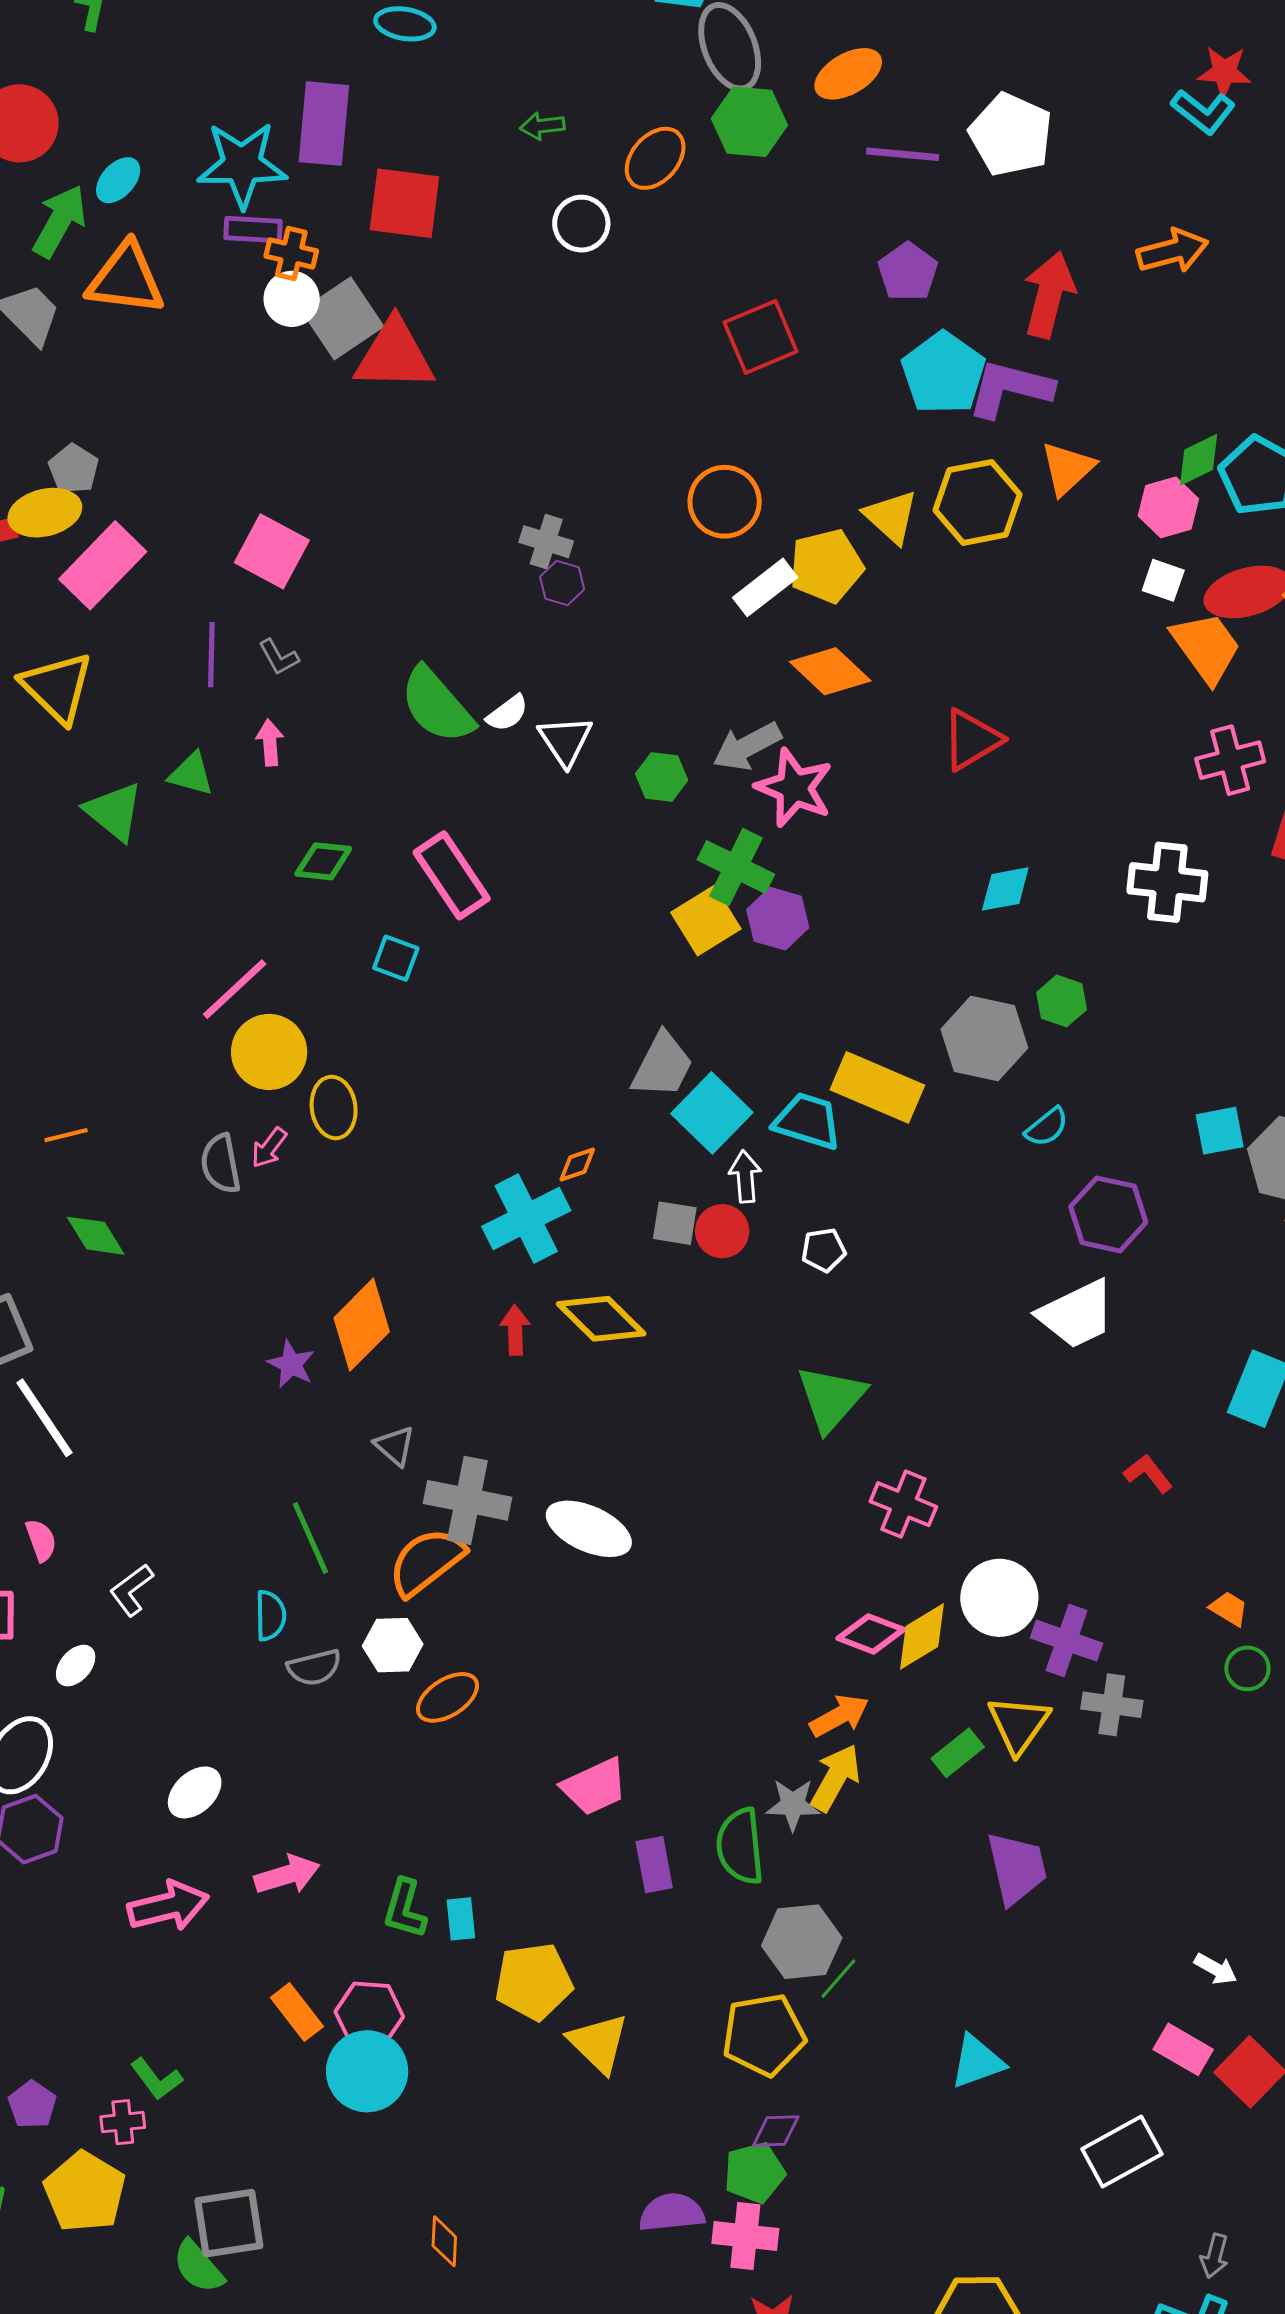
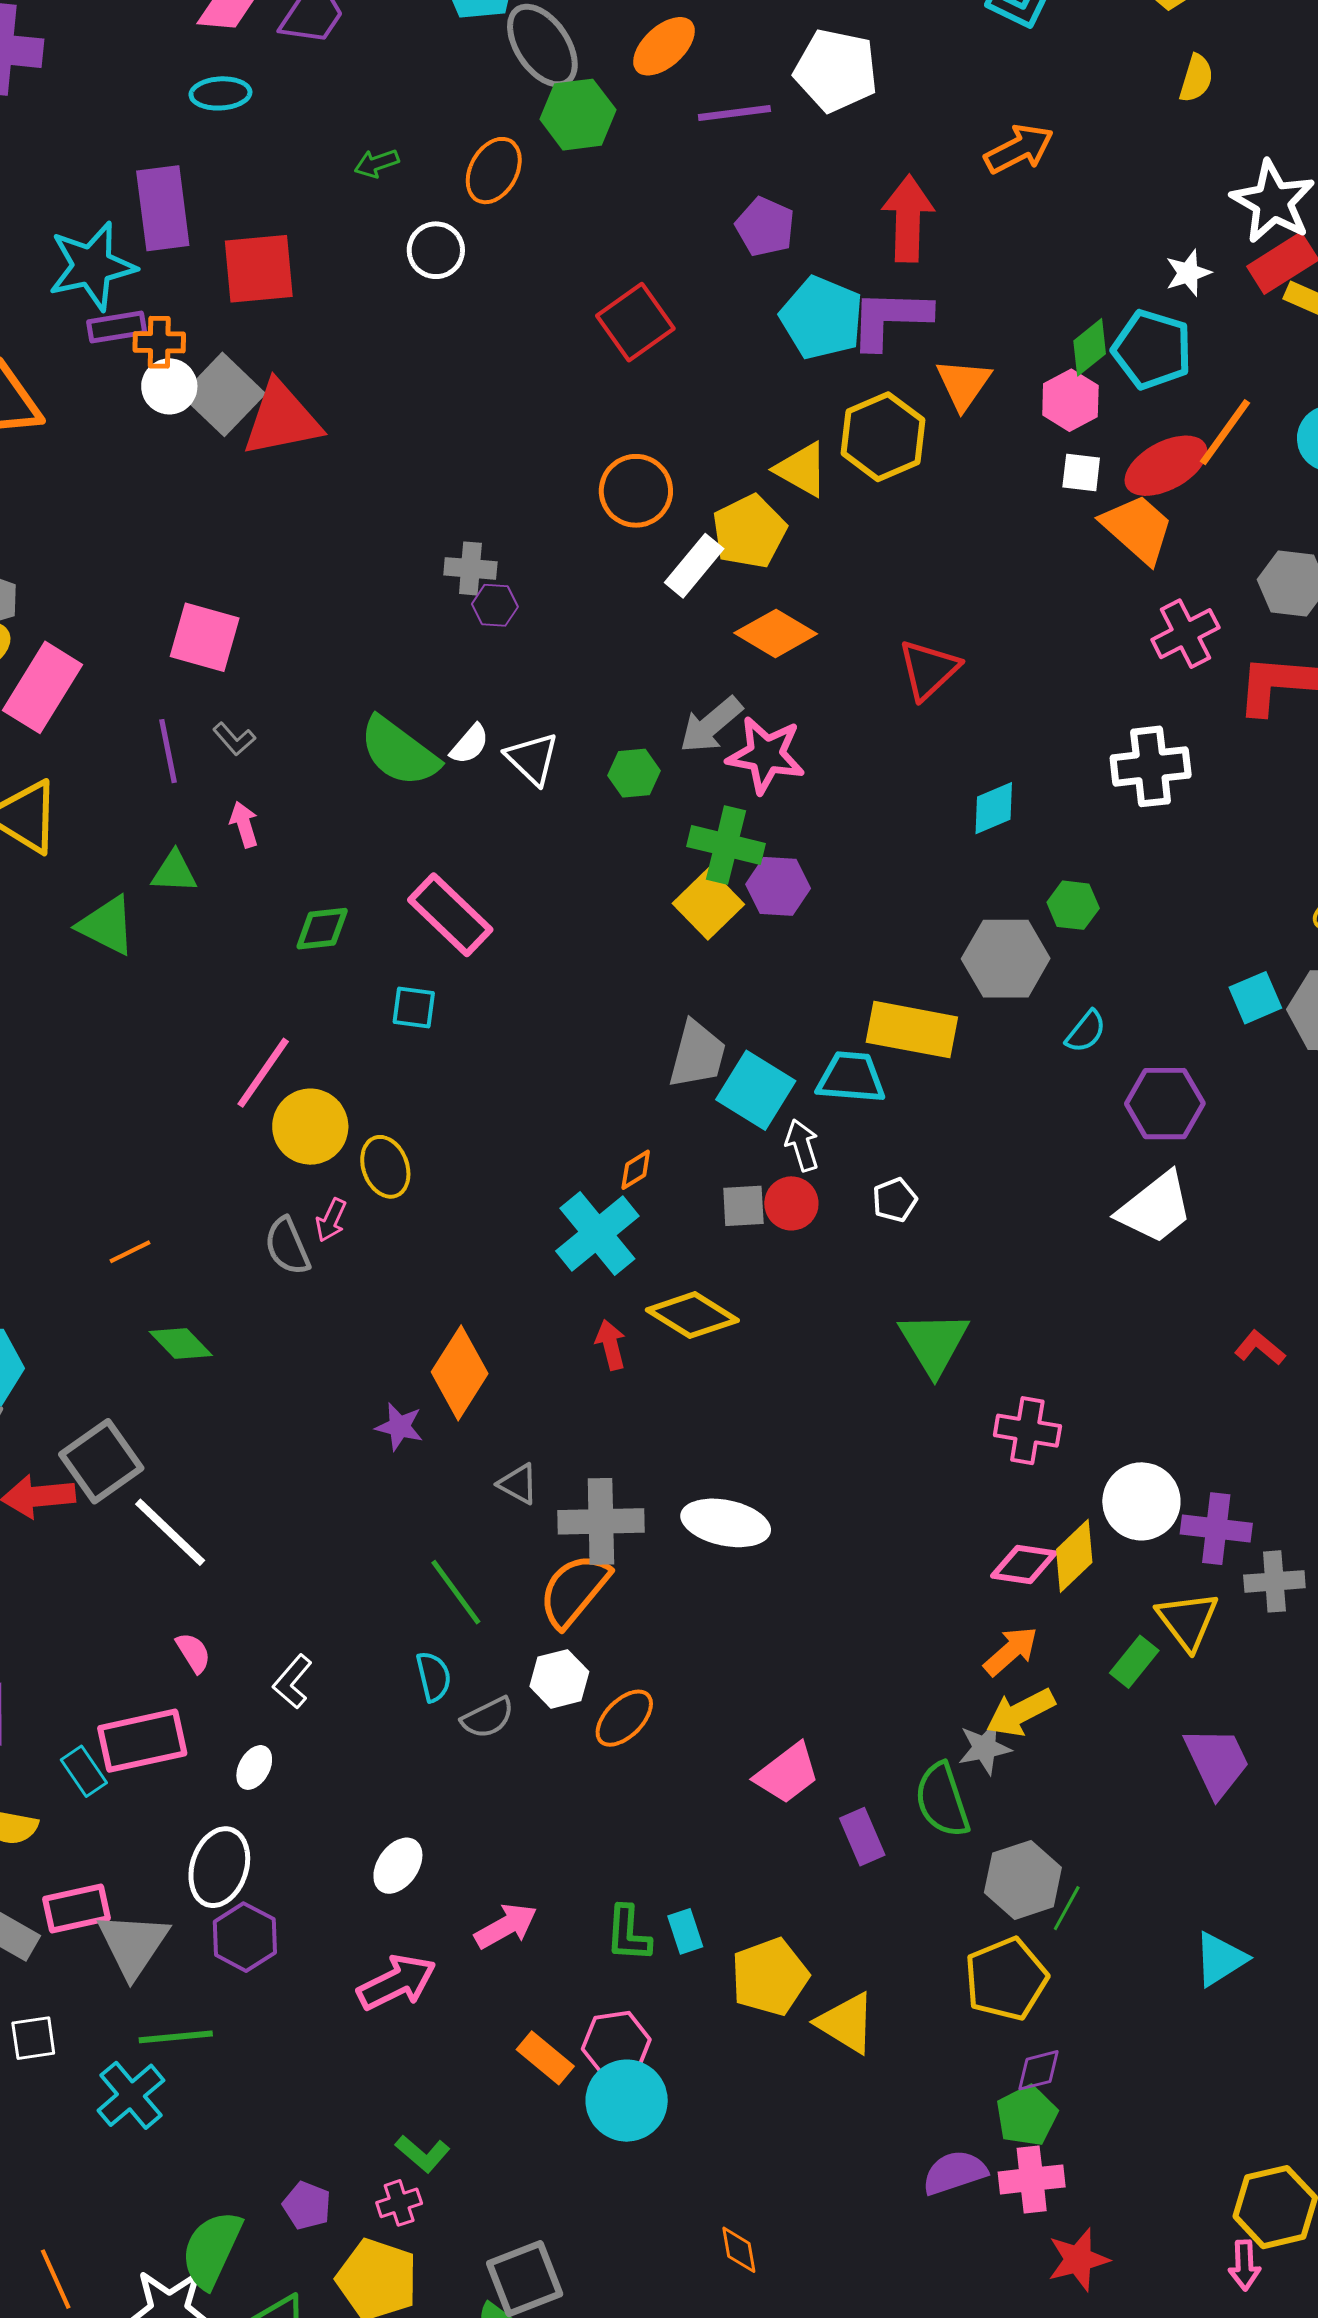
yellow arrow: (836, 1778) -> (1020, 1712), turned -134

